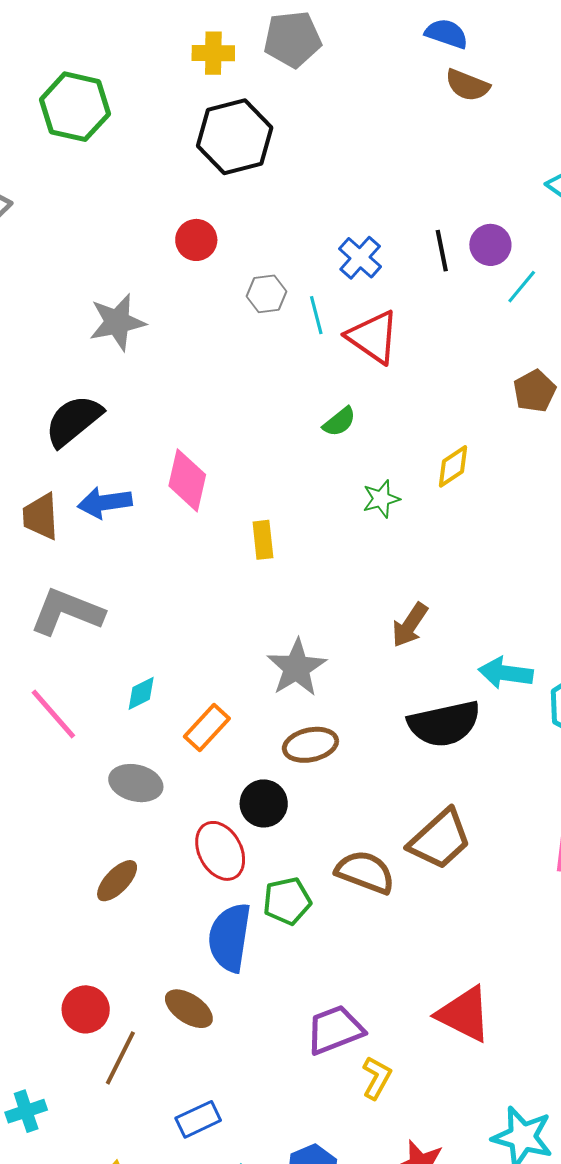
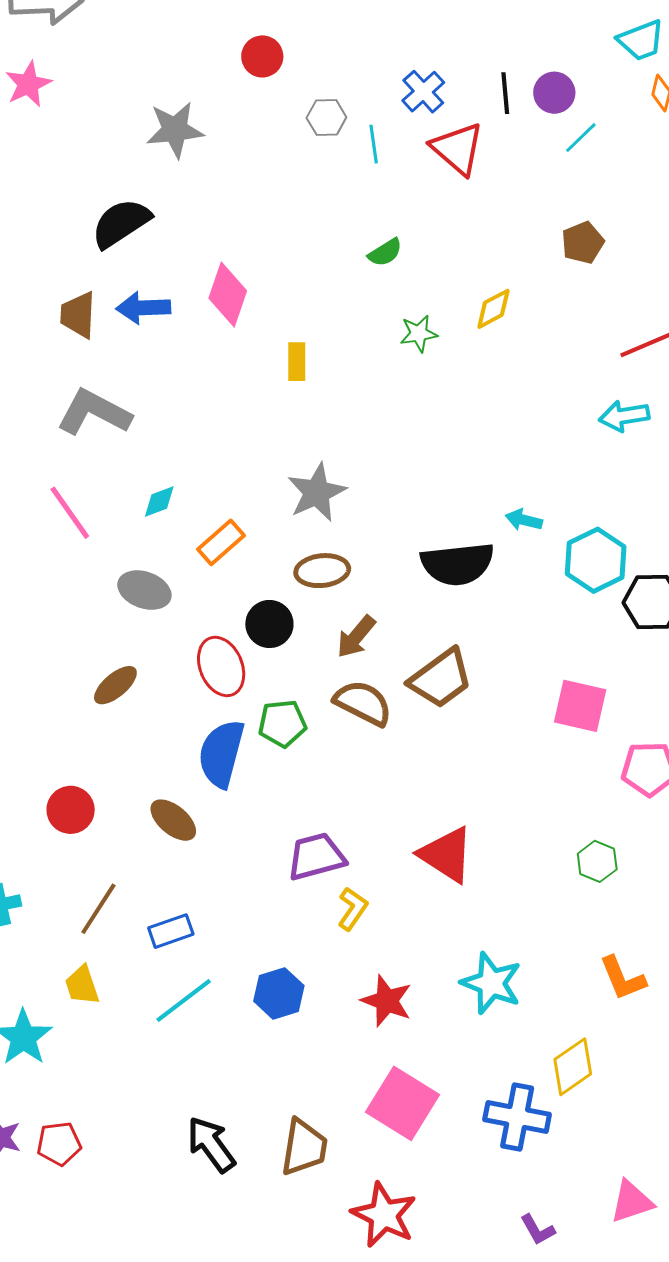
red triangle: (373, 337) -> (457, 149), moved
brown arrow: (410, 625) -> (356, 637), moved
cyan arrow: (506, 673) -> (524, 520), size x0.7
brown line: (120, 1058) -> (98, 909), moved

